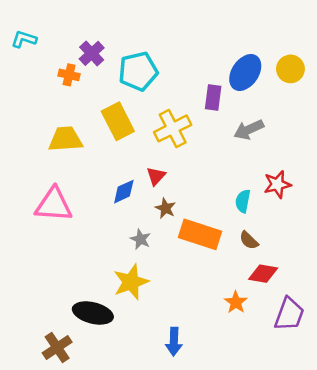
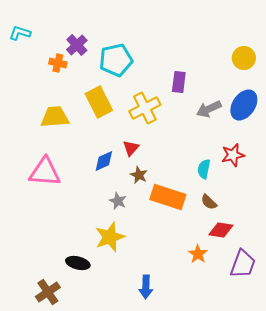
blue ellipse: (245, 72) -> (244, 105), moved
black ellipse: (93, 313) -> (78, 263), size x0.7

